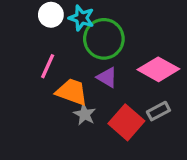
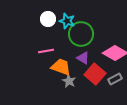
pink line: (48, 66) -> (46, 51), turned 56
red square: (126, 122) -> (95, 74), moved

